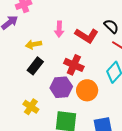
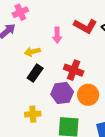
red L-shape: (87, 36) -> (85, 26), moved
yellow cross: (31, 107) -> (33, 114), turned -35

